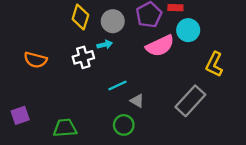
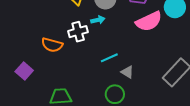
orange semicircle: (35, 60) -> (52, 45), moved
purple square: (20, 115) -> (24, 71), moved, turned -30

